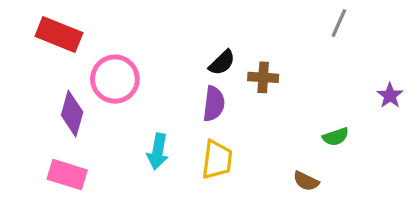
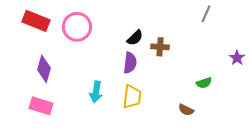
pink circle: (115, 79) -> (77, 27), moved

